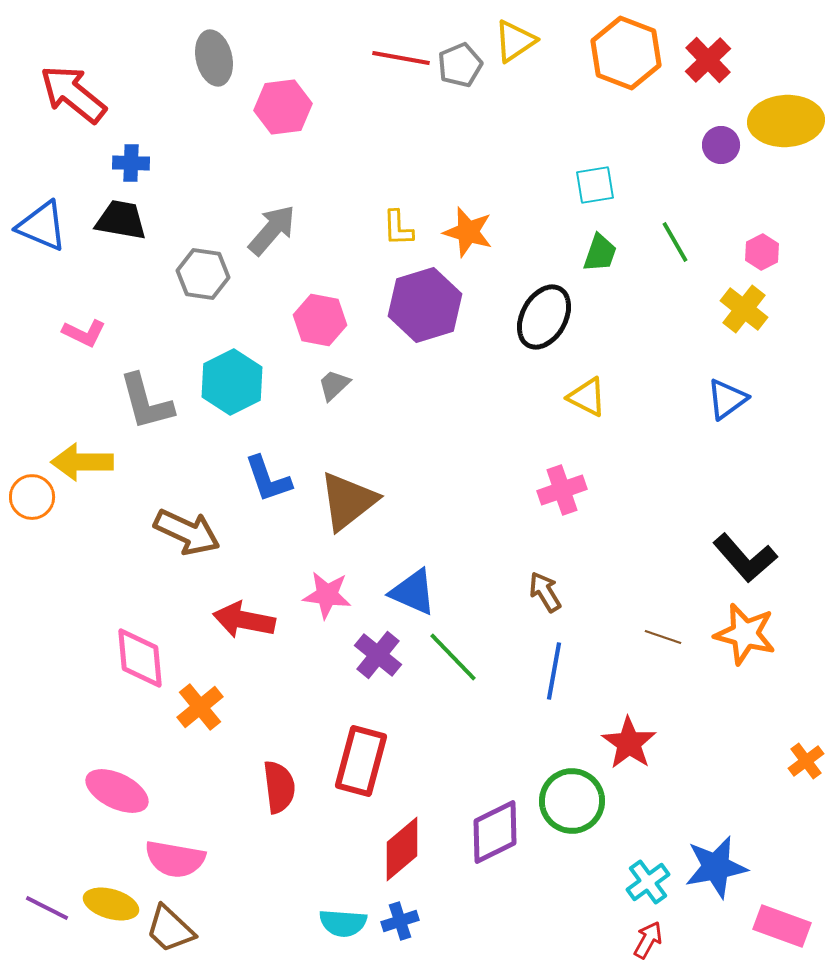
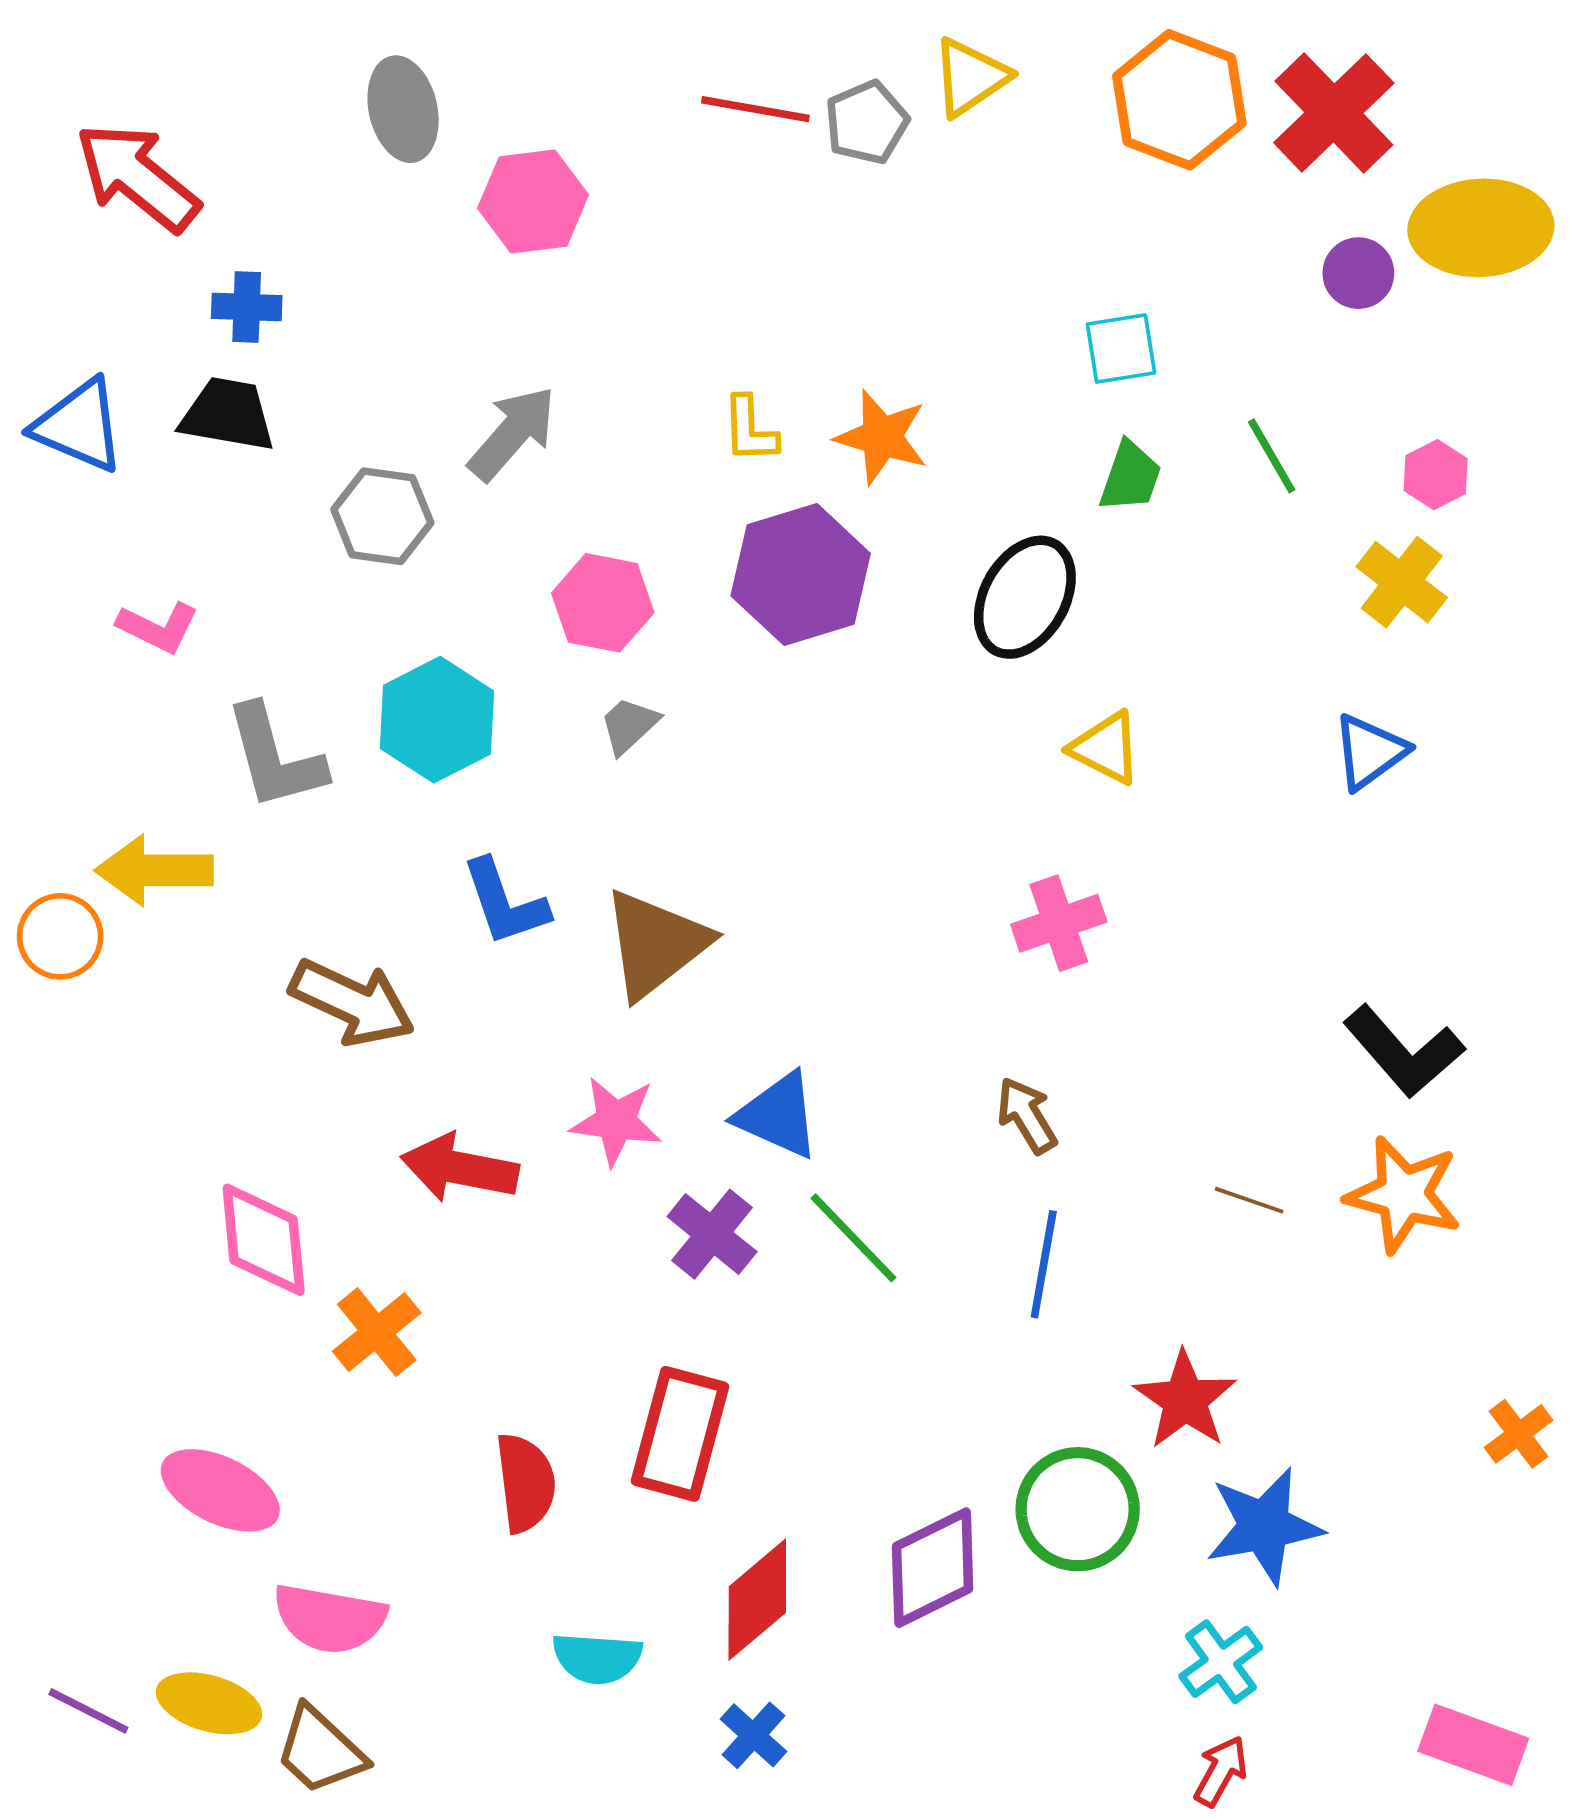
red cross: (708, 60) -> (1334, 113), size x1.4
blue star: (716, 867) -> (1264, 1526), moved
blue cross: (400, 921) -> (754, 1735), turned -30
cyan semicircle: (343, 923) -> (597, 1658), moved

